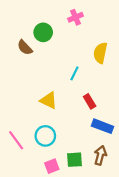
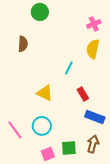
pink cross: (76, 17) -> (94, 24), moved
green circle: (43, 32) -> (40, 12), moved
brown semicircle: (25, 47) -> (23, 44), turned -133

